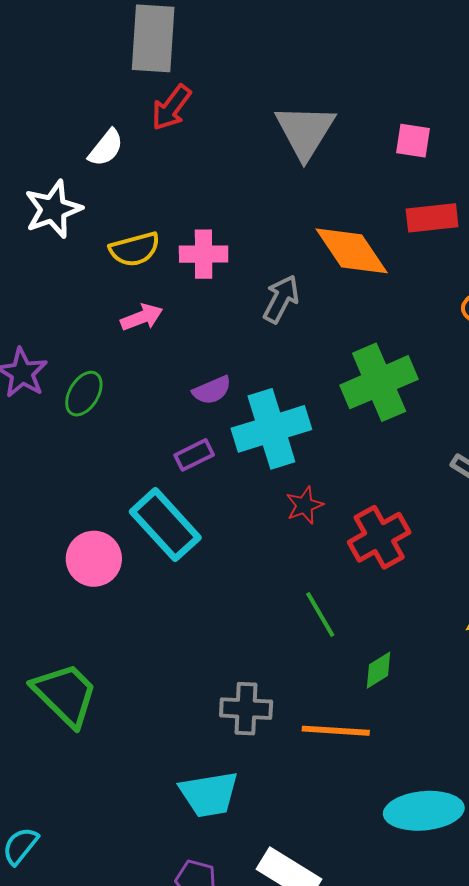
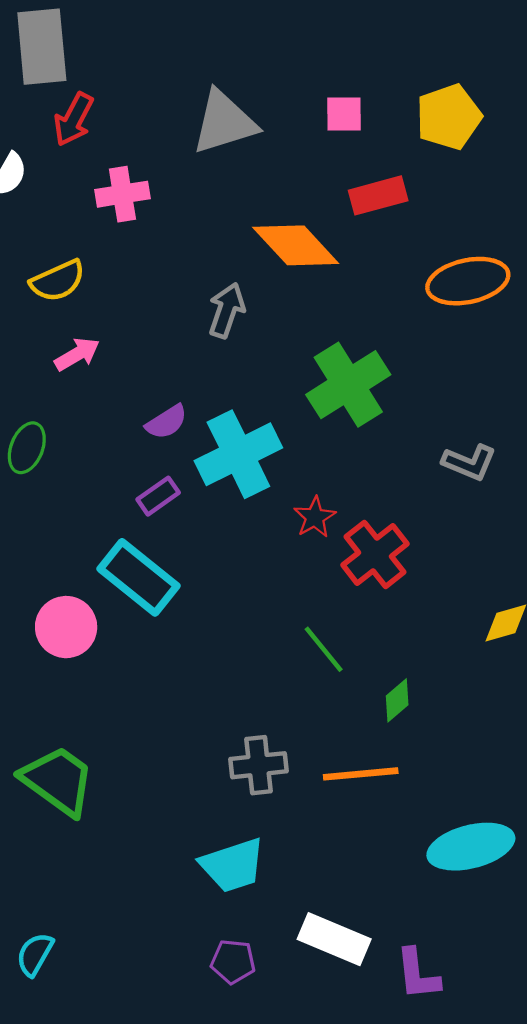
gray triangle: (305, 131) -> (224, 122), turned 50
pink cross: (204, 254) -> (122, 194), moved
red star: (305, 505) -> (315, 517), moved

